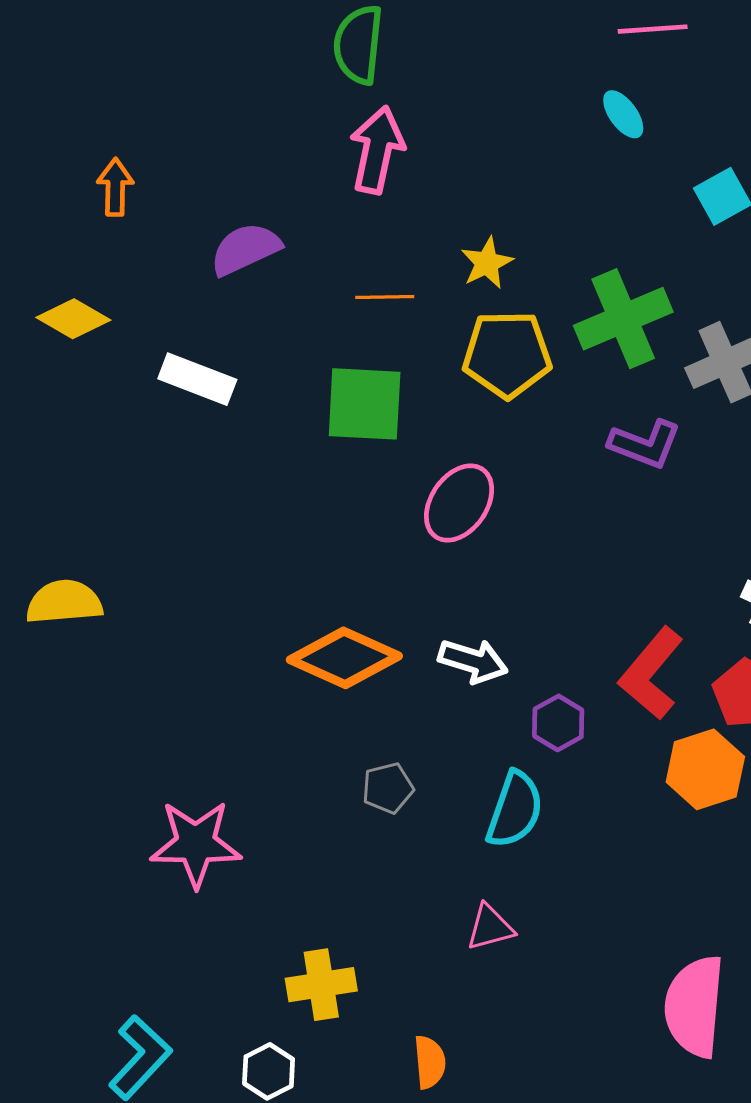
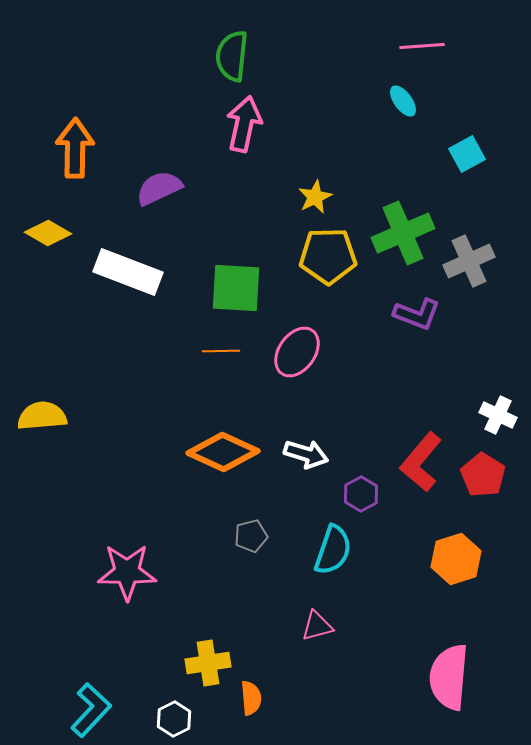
orange arrow: (115, 187) -> (75, 148), size x1.6
orange line: (385, 297) -> (221, 351), moved
white rectangle: (197, 379) -> (128, 272), size x1.4
orange hexagon: (705, 769) -> (456, 559), moved
orange semicircle: (430, 1062) -> (251, 698), moved

